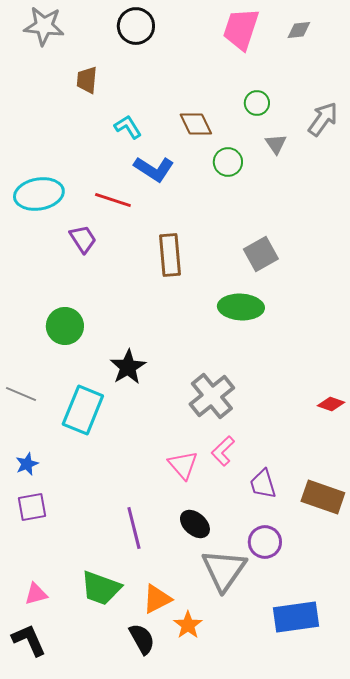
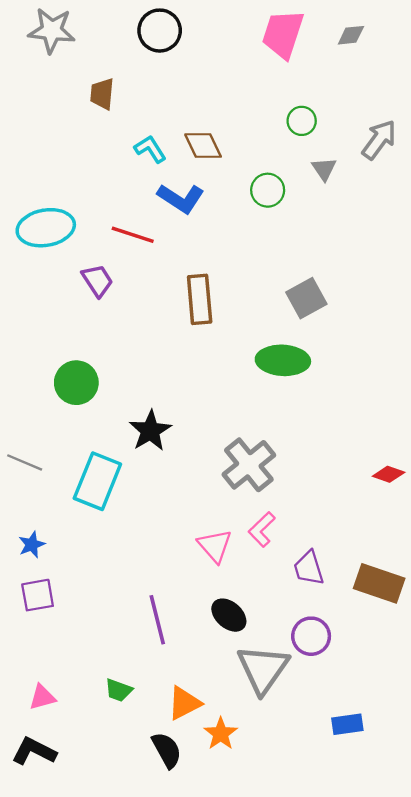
brown diamond: (196, 124) -> (203, 146), moved
green trapezoid: (101, 588) -> (119, 690), size x0.6
blue rectangle: (296, 617) -> (347, 724), size x0.6
black L-shape: (29, 640) -> (34, 751), turned -39

